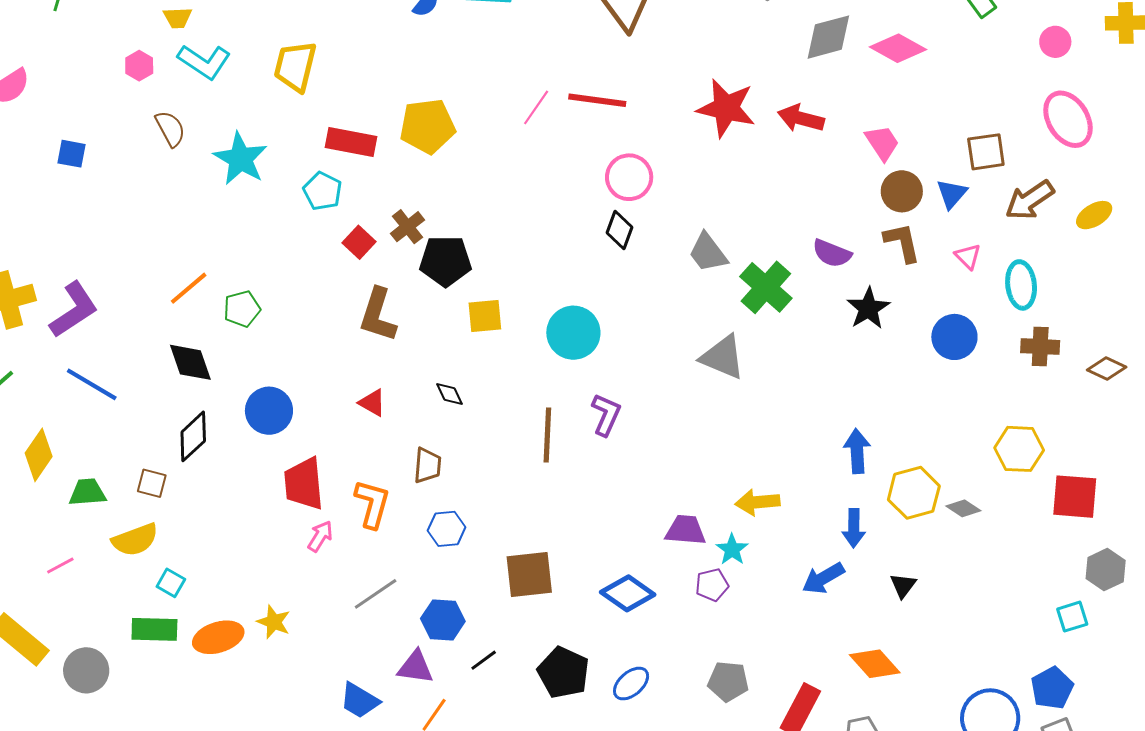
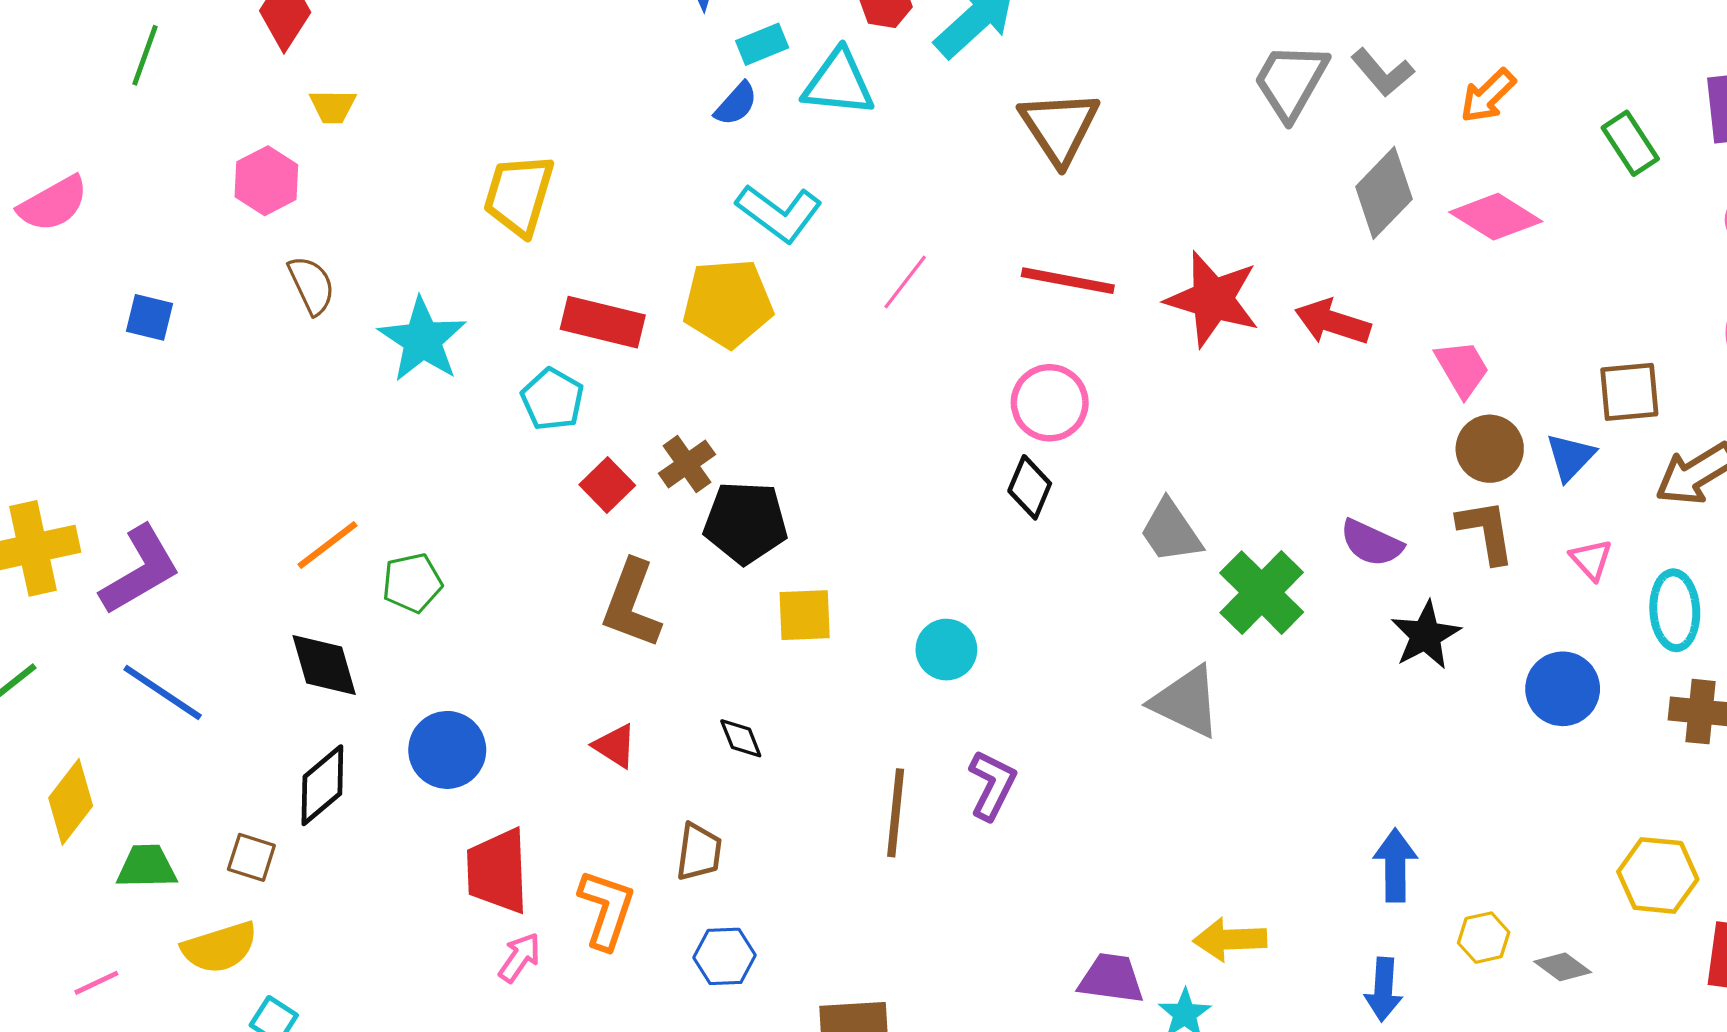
gray diamond: (828, 37) -> (1384, 193), turned -34
cyan L-shape: (204, 62) -> (779, 213), moved
pink hexagon: (139, 66) -> (266, 181), size x1.4
red line: (597, 100) -> (1068, 281), moved
cyan circle: (573, 333) -> (946, 650), size x0.7
yellow hexagon: (914, 493) -> (1484, 938), size x0.6

